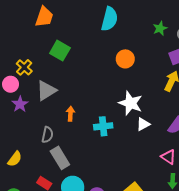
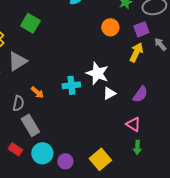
orange circle: (125, 59) -> (110, 27), moved
orange arrow: (71, 114) -> (37, 92), moved, turned 128
cyan cross: (103, 126) -> (71, 85), moved

